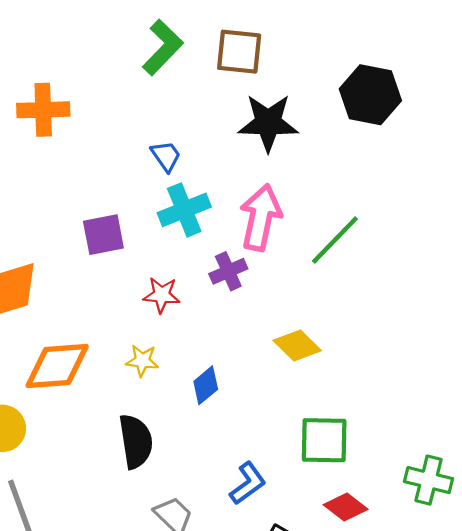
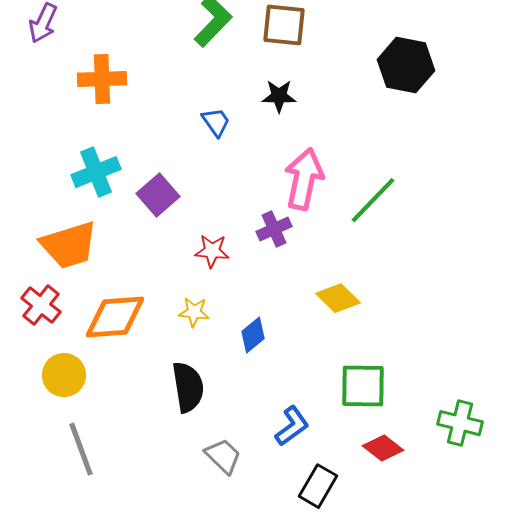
black star: (268, 123) -> (279, 96), moved, size x0.6
cyan cross: (184, 210) -> (96, 172), moved
purple square: (103, 235) -> (158, 195), turned -30

